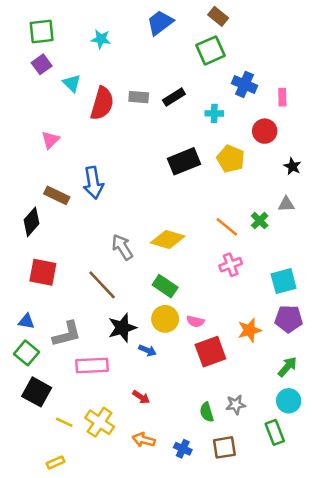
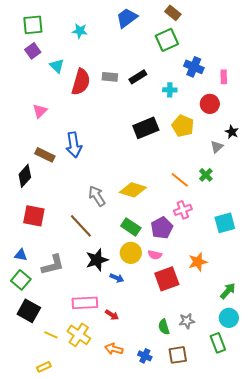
gray triangle: (286, 204) -> (217, 147), moved, turned -40
purple pentagon: (289, 319) -> (162, 228), moved, turned -30
pink rectangle: (92, 366) -> (85, 303), moved

